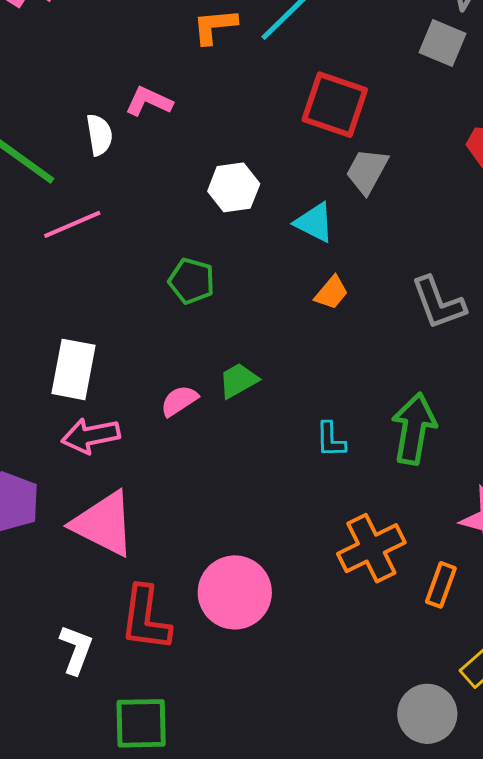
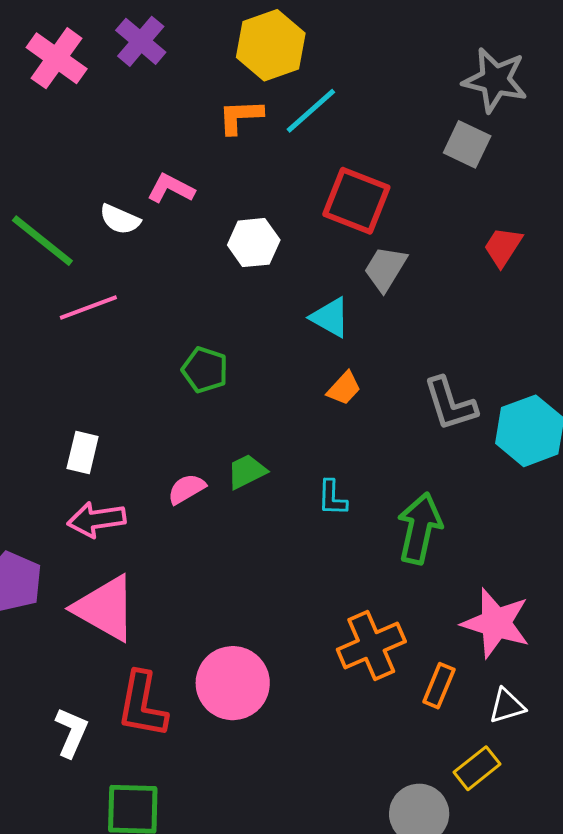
white semicircle: (99, 135) -> (120, 219), turned 120
white hexagon: (234, 187) -> (254, 243), moved
white rectangle: (73, 369) -> (83, 453), size x0.7
cyan L-shape: (331, 440) -> (332, 498), moved

